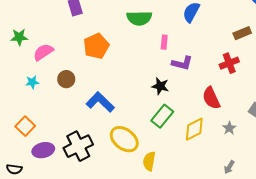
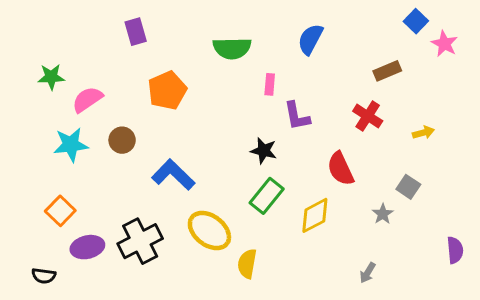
purple L-shape: (182, 63) -> (297, 116), turned 65
red cross: (229, 63) -> (368, 116), turned -36
cyan star: (32, 82) -> (71, 145), size x1.6
gray star: (229, 128) -> (383, 214), moved

